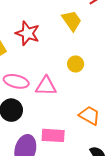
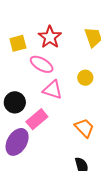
pink ellipse: (16, 81) -> (42, 64), moved
pink rectangle: (53, 135) -> (37, 119), moved, turned -60

